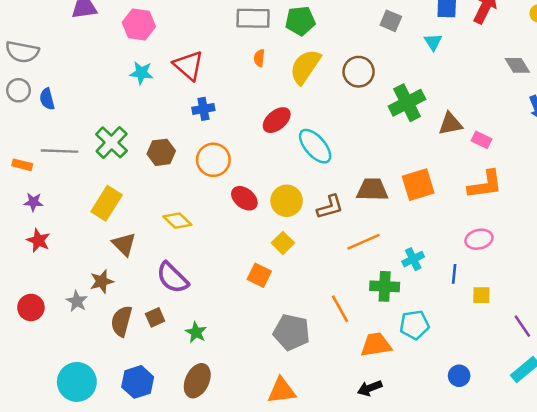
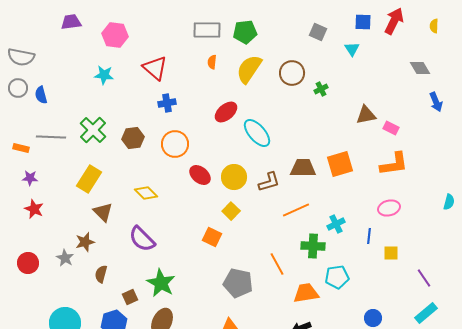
cyan star: (141, 73) -> (104, 75), moved
green cross: (407, 103) -> (321, 89), moved, size x0.5
brown square: (155, 317) -> (130, 297), moved
brown semicircle: (122, 321) -> (101, 274), size x0.7
green star: (196, 332) -> (161, 283), size x1.6

